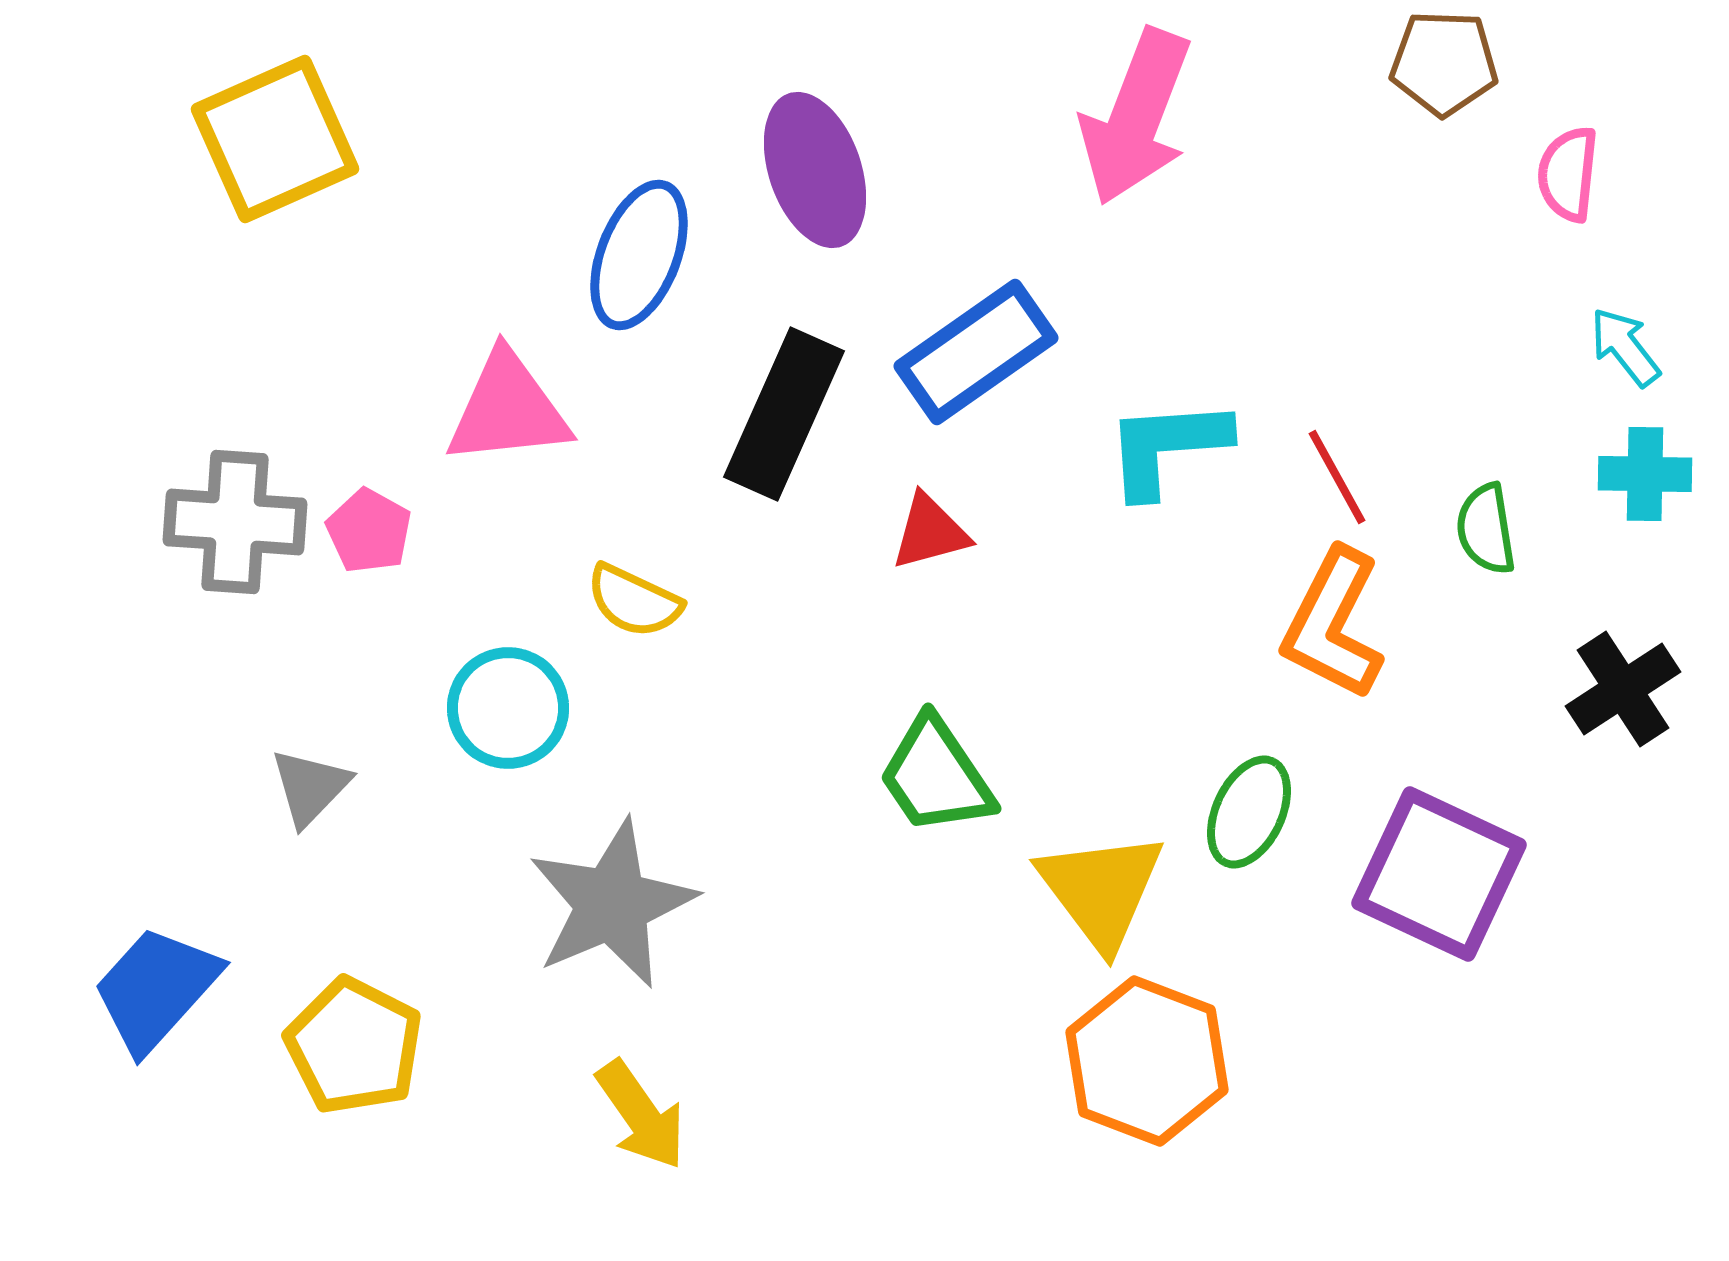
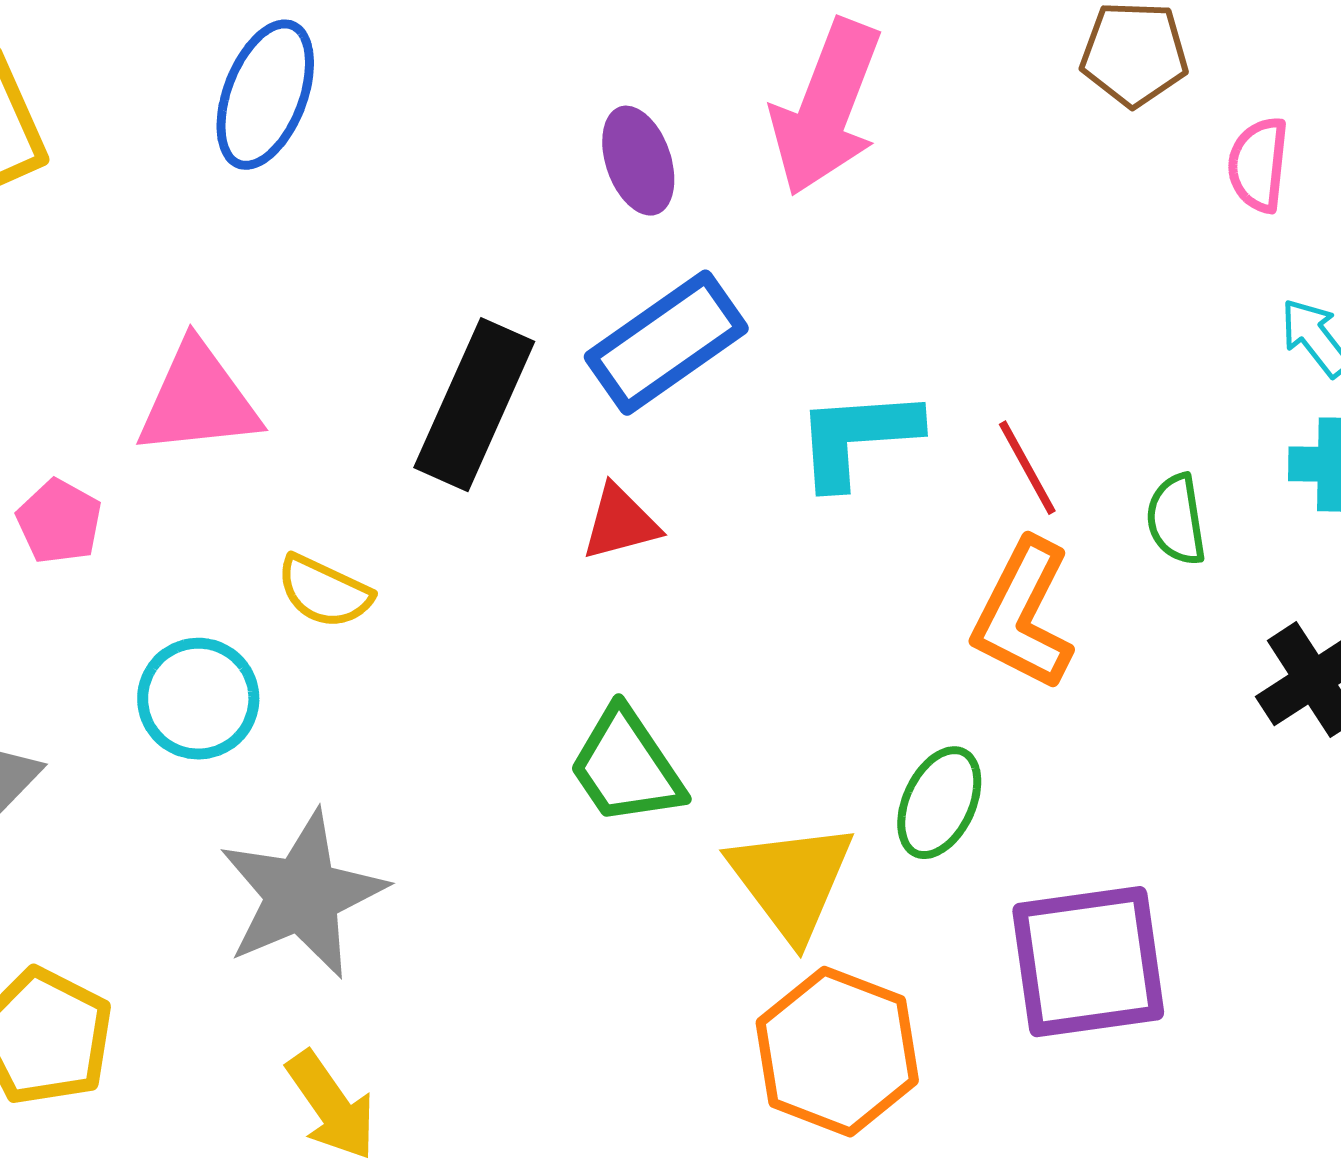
purple ellipse: (815, 170) -> (638, 161), moved, size x0.7
blue ellipse: (639, 255) -> (265, 95), moved
purple square: (1439, 874) -> (1088, 962), moved, turned -33

